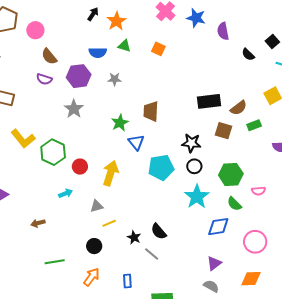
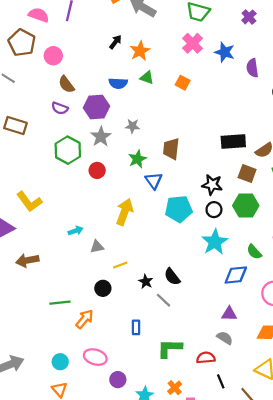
gray star: (115, 79) -> (132, 126), moved
gray star: (74, 109) -> (101, 137), moved
yellow L-shape: (23, 139) -> (29, 202), moved
green hexagon: (53, 152) -> (68, 150), moved
red circle: (80, 167) -> (97, 170), moved
green hexagon: (231, 174) -> (246, 206), moved
gray triangle: (97, 206) -> (97, 247), moved
brown arrow: (38, 223) -> (27, 260), moved, size x1.5
purple triangle: (214, 263) -> (229, 314), turned 35
orange arrow: (92, 277) -> (85, 319), moved

